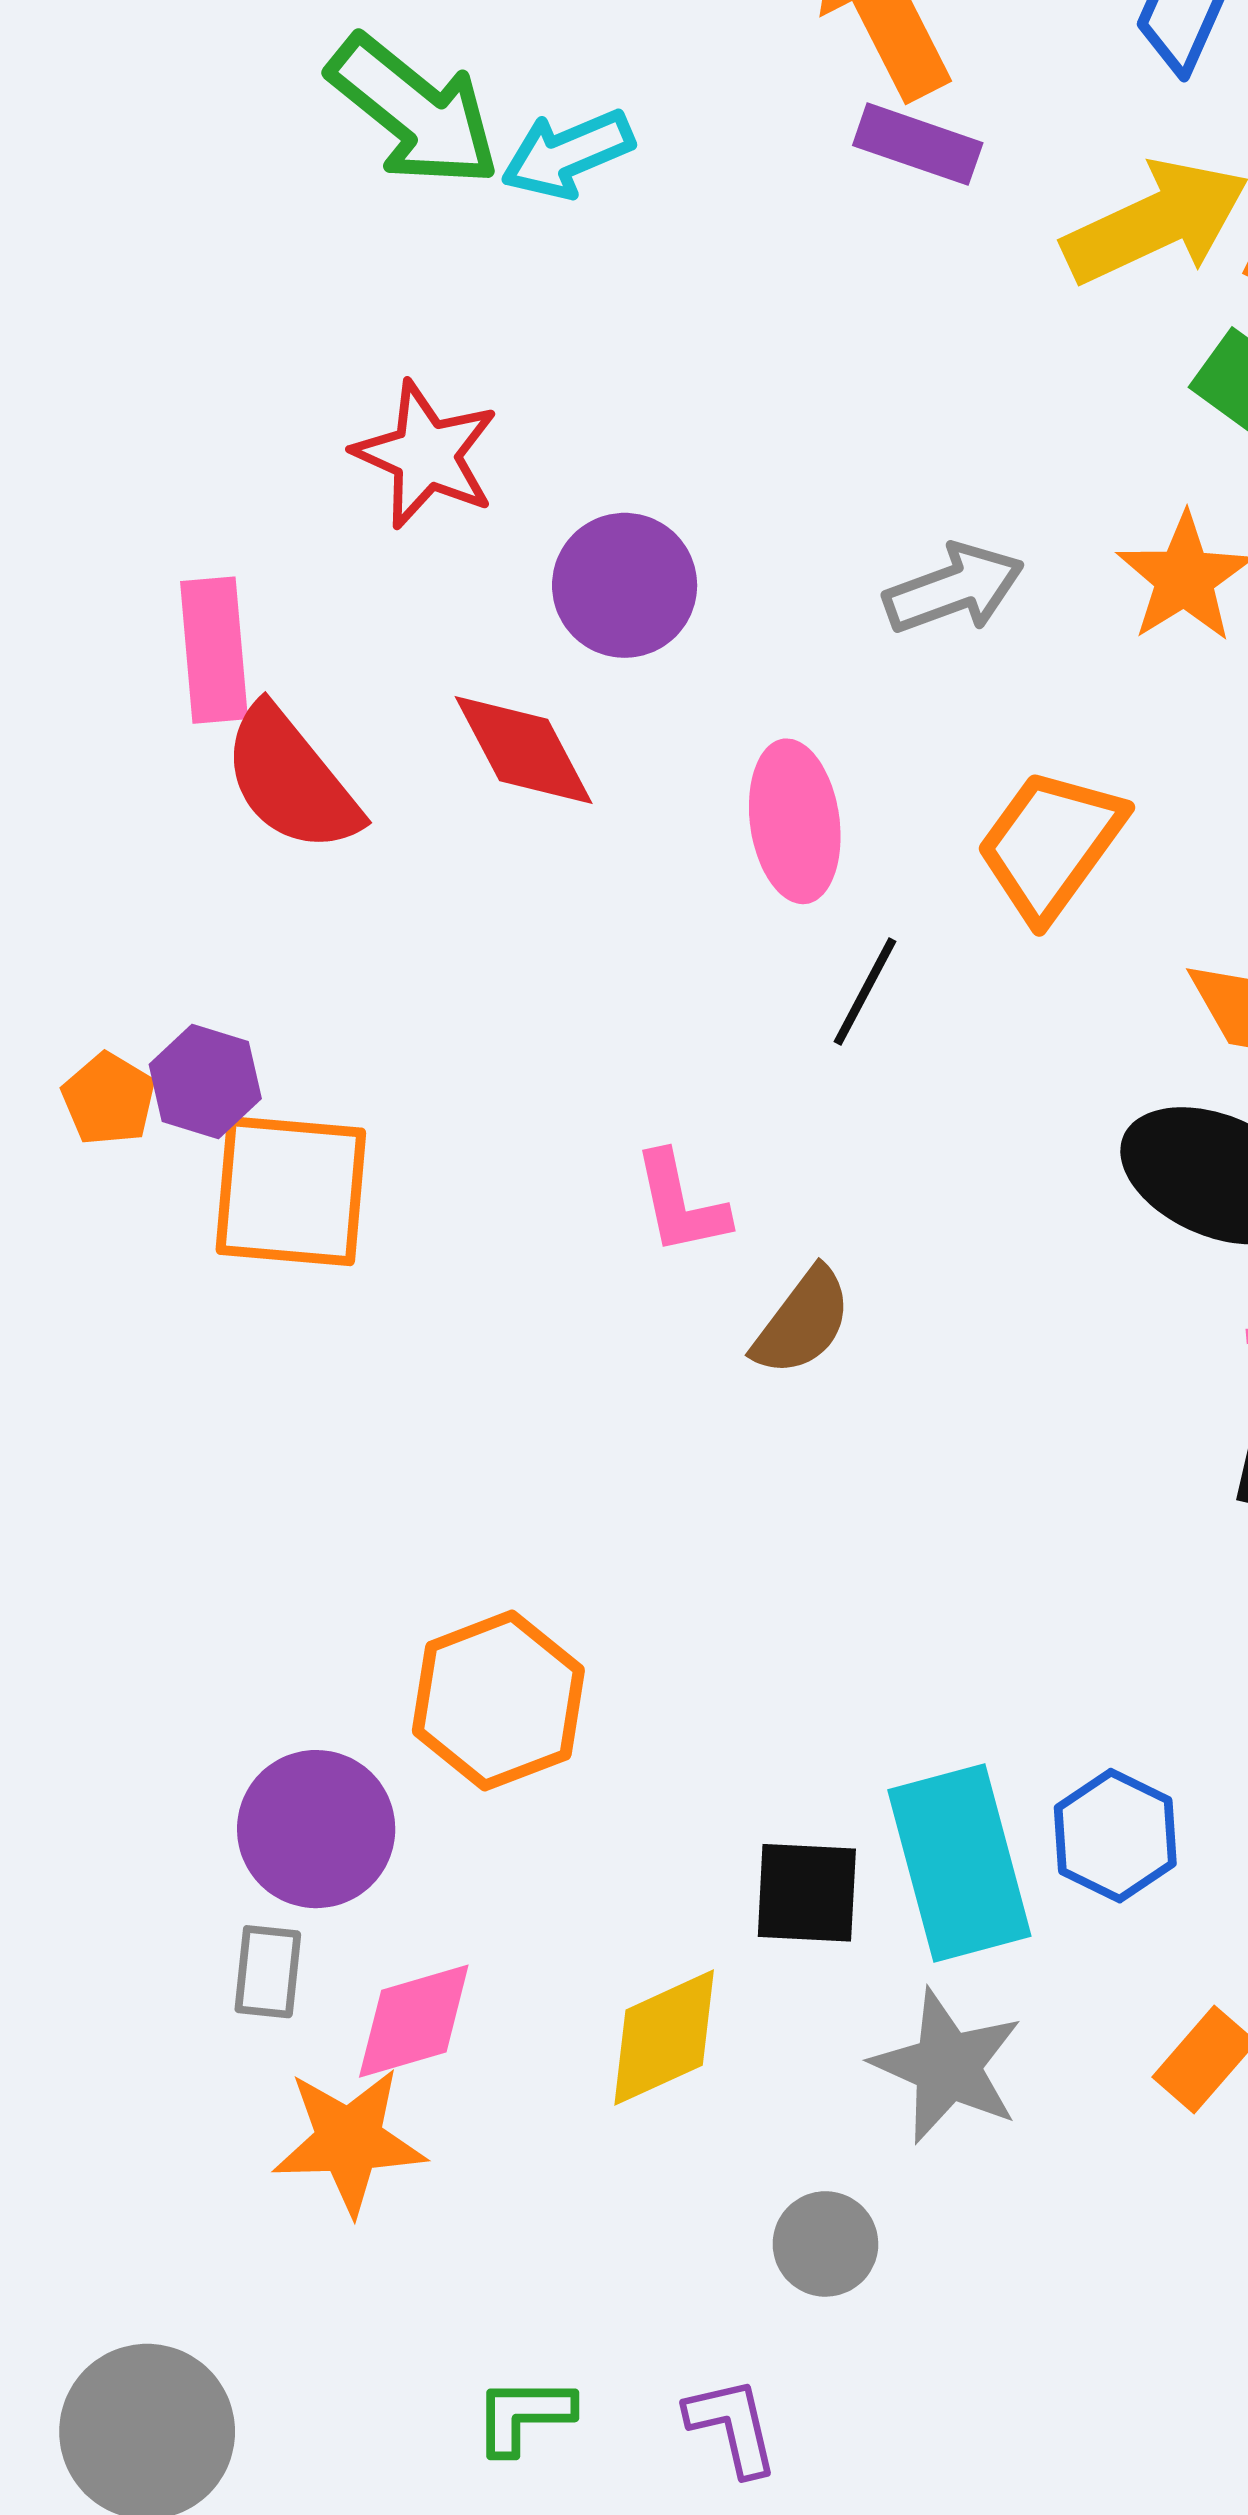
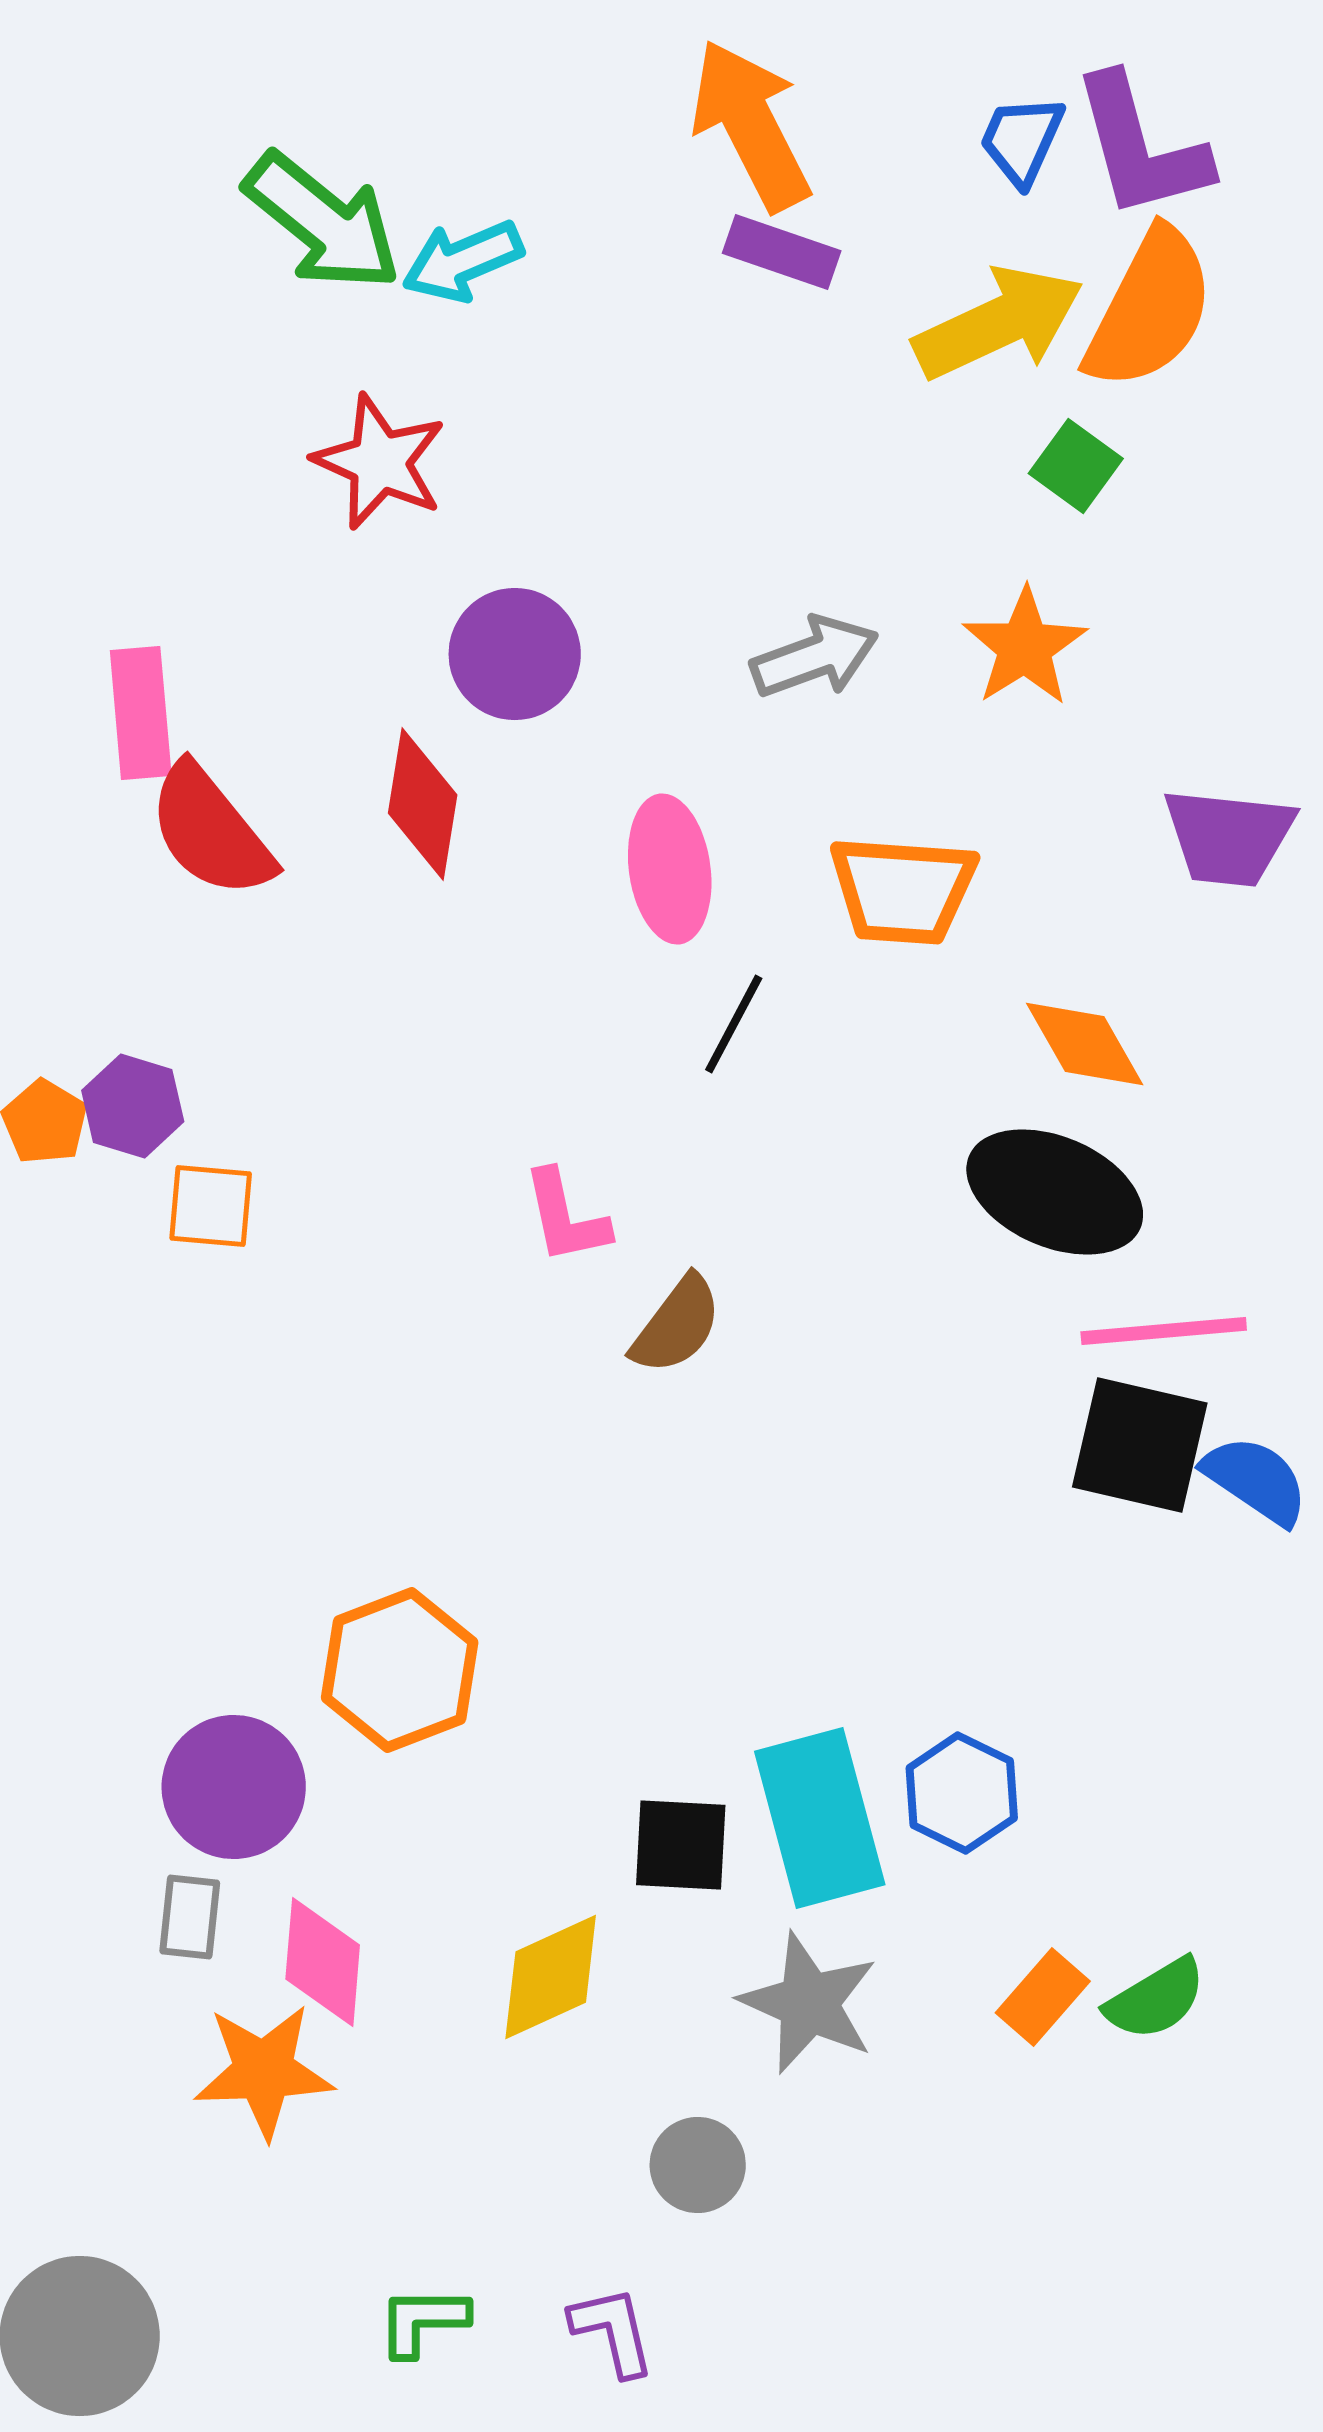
red star: (426, 455) -> (380, 462), moved
red diamond: (524, 750) -> (423, 804), turned 37
orange trapezoid: (1051, 844) -> (903, 890), turned -122
orange square: (291, 1191) -> (211, 1206), size x0.6
pink diamond: (414, 2021) -> (323, 1962), turned -69

